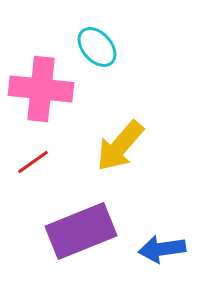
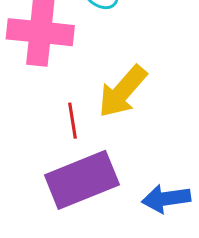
red line: (33, 162) -> (73, 121), moved, turned -64

